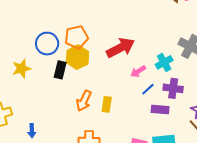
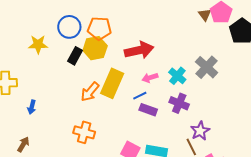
cyan cross: (164, 62) -> (177, 76), turned -36
blue line: (148, 89) -> (140, 96), moved
yellow rectangle: (107, 104) -> (112, 83), moved, size x1.8
purple rectangle: (160, 110) -> (148, 110), moved

